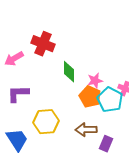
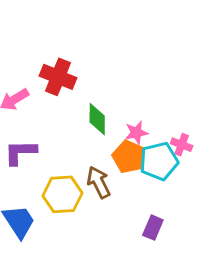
cyan pentagon: (110, 100) -> (159, 161), turned 30
brown arrow: (86, 130) -> (99, 182), moved, turned 65

